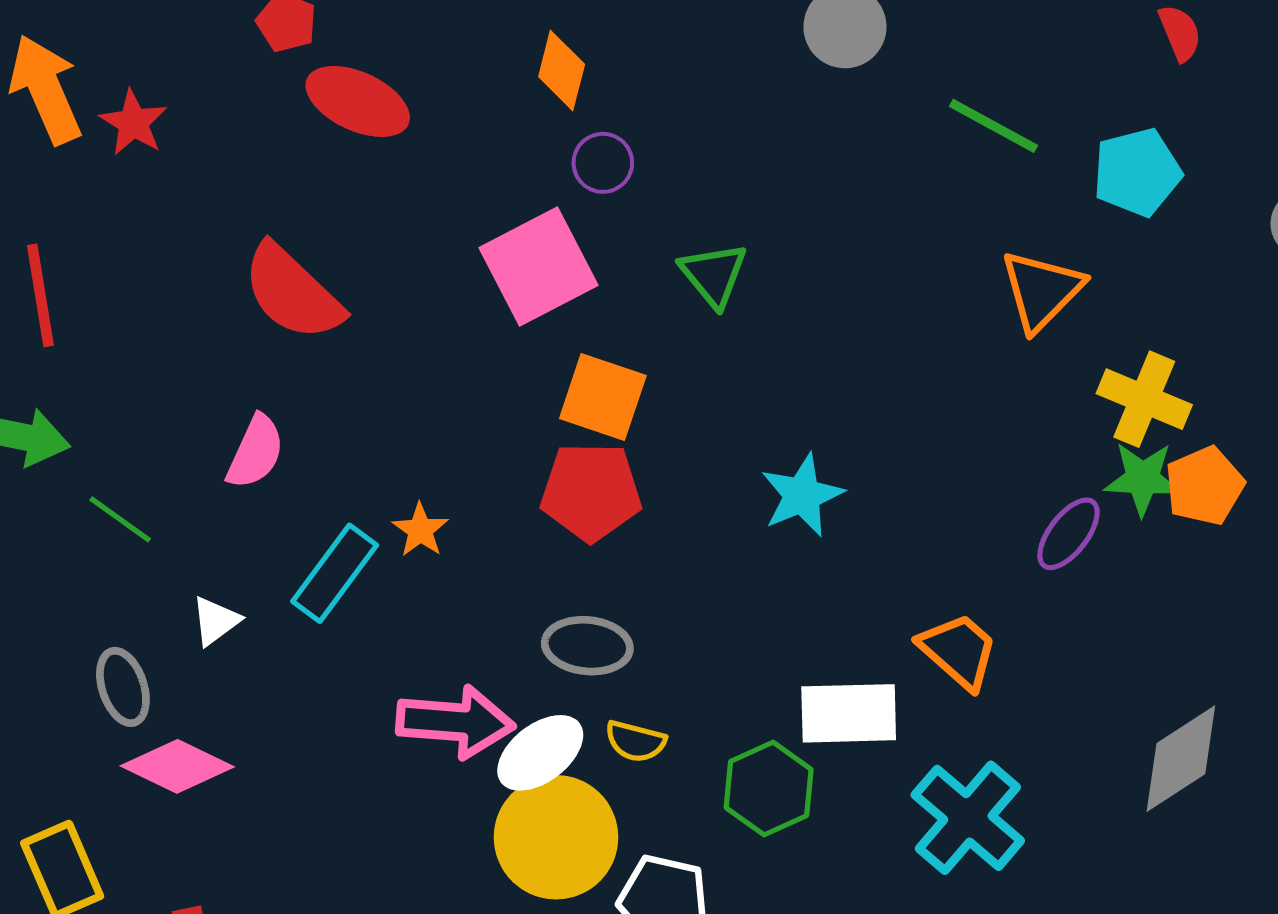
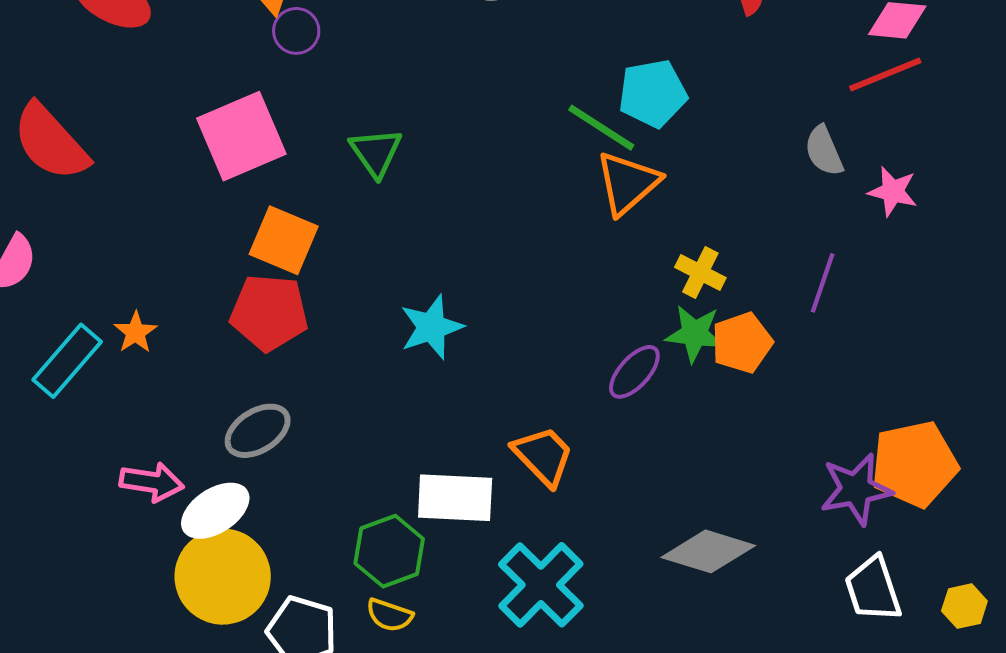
green line: (994, 126) -> (601, 128), moved
purple circle: (603, 163) -> (296, 31), moved
cyan pentagon: (1137, 172) -> (653, 93), moved
yellow cross: (1144, 399) -> (700, 272), size x0.7
gray ellipse: (587, 646) -> (258, 431), turned -42
pink arrow: (455, 722) -> (152, 482), size x0.7
yellow semicircle: (635, 741) -> (389, 615), moved
gray diamond: (1181, 759) -> (708, 551), turned 46

